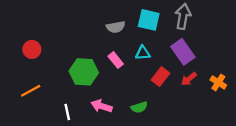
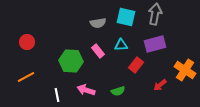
purple rectangle: (183, 52) -> (155, 44), turned -70
red arrow: (189, 79) -> (160, 85), moved
orange cross: (218, 82) -> (185, 70), size x1.5

